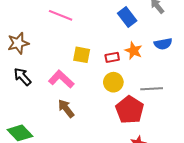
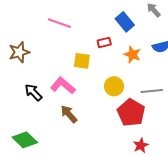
red rectangle: (112, 57) -> (104, 42), moved
black arrow: (22, 77) -> (33, 92), moved

